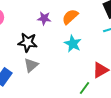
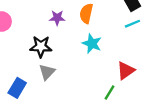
orange semicircle: (70, 17) -> (86, 13), turned -30

